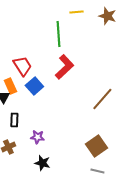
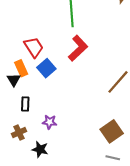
black star: (42, 163) -> (40, 149), moved

